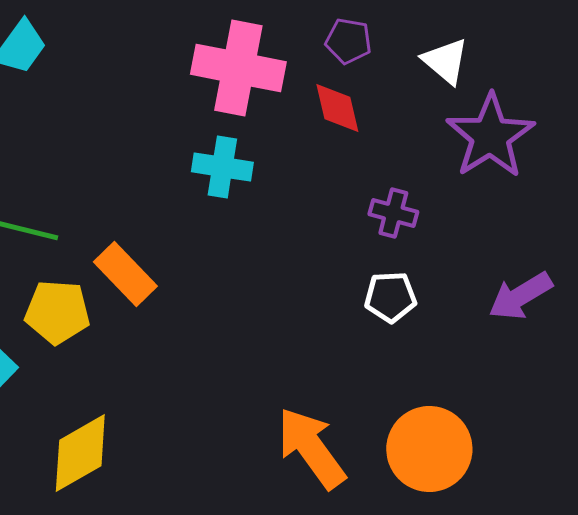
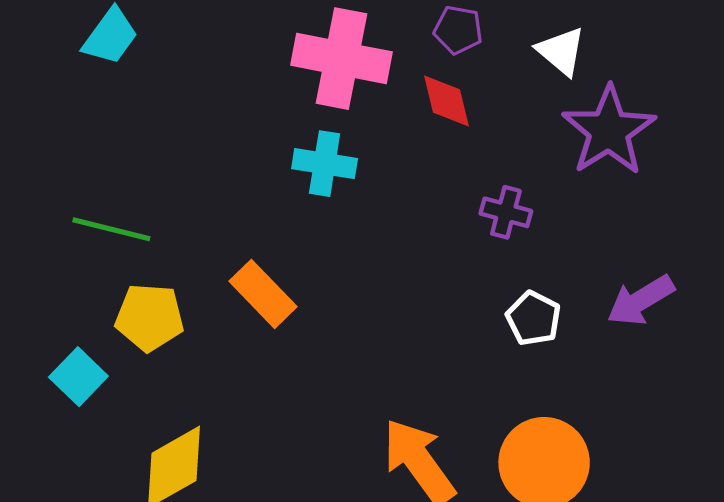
orange rectangle: (125, 274) -> (263, 294), moved
white pentagon: (390, 297) -> (533, 318), moved, turned 30

